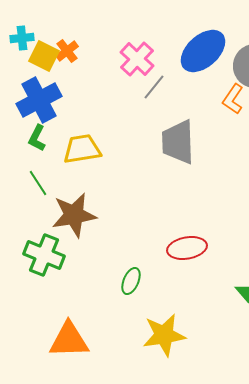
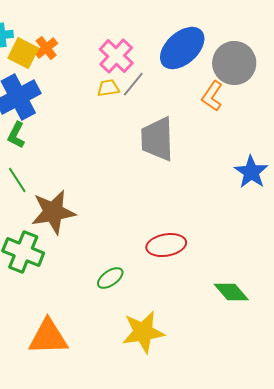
yellow trapezoid: (82, 149) -> (108, 88), moved, size x0.6
green ellipse: (131, 281) -> (110, 278), turned 32

